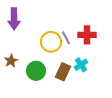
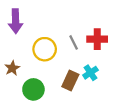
yellow circle: (51, 42) -> (45, 49), moved
green circle: (36, 71) -> (33, 89), moved

